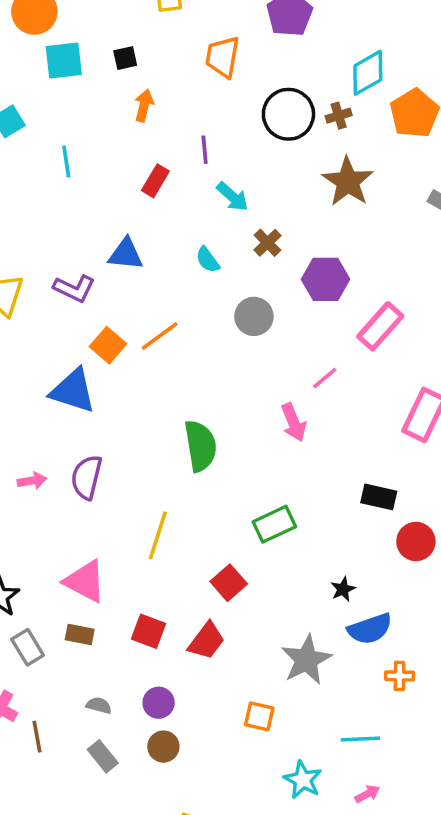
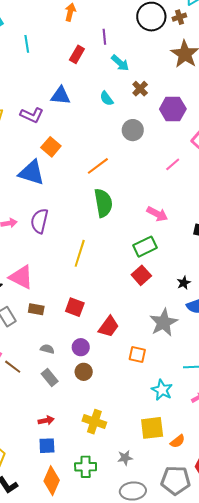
orange line: (160, 336) -> (98, 166), moved
pink arrow: (294, 422) -> (157, 214), moved, turned -40
pink triangle: (85, 581) -> (21, 277), moved
red square: (229, 583) -> (141, 275), moved
red trapezoid: (206, 641) -> (109, 327), moved
brown line: (37, 737) -> (13, 367), turned -42

